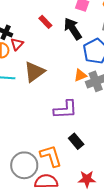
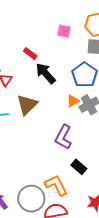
black arrow: (73, 29) -> (46, 73), moved
purple L-shape: (65, 109) -> (63, 137), turned 130

